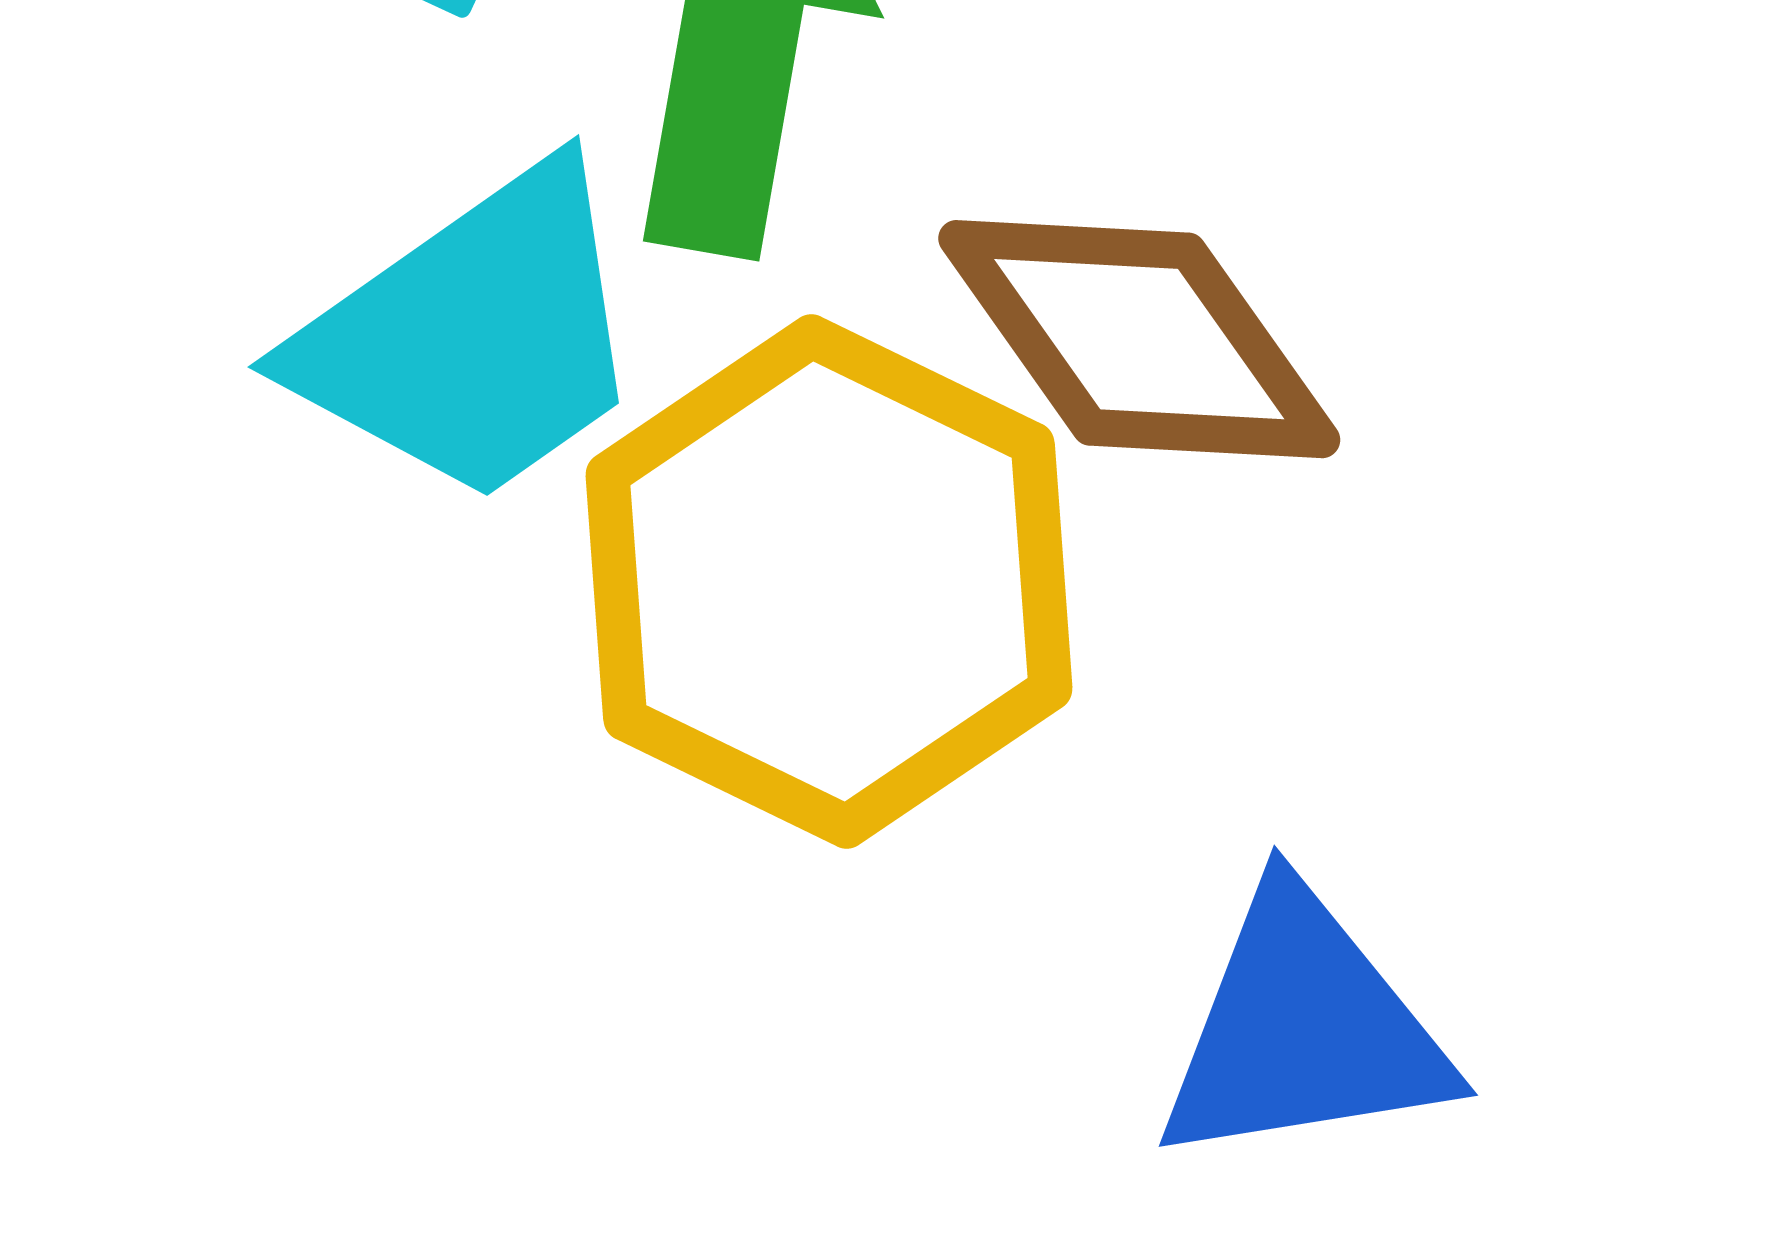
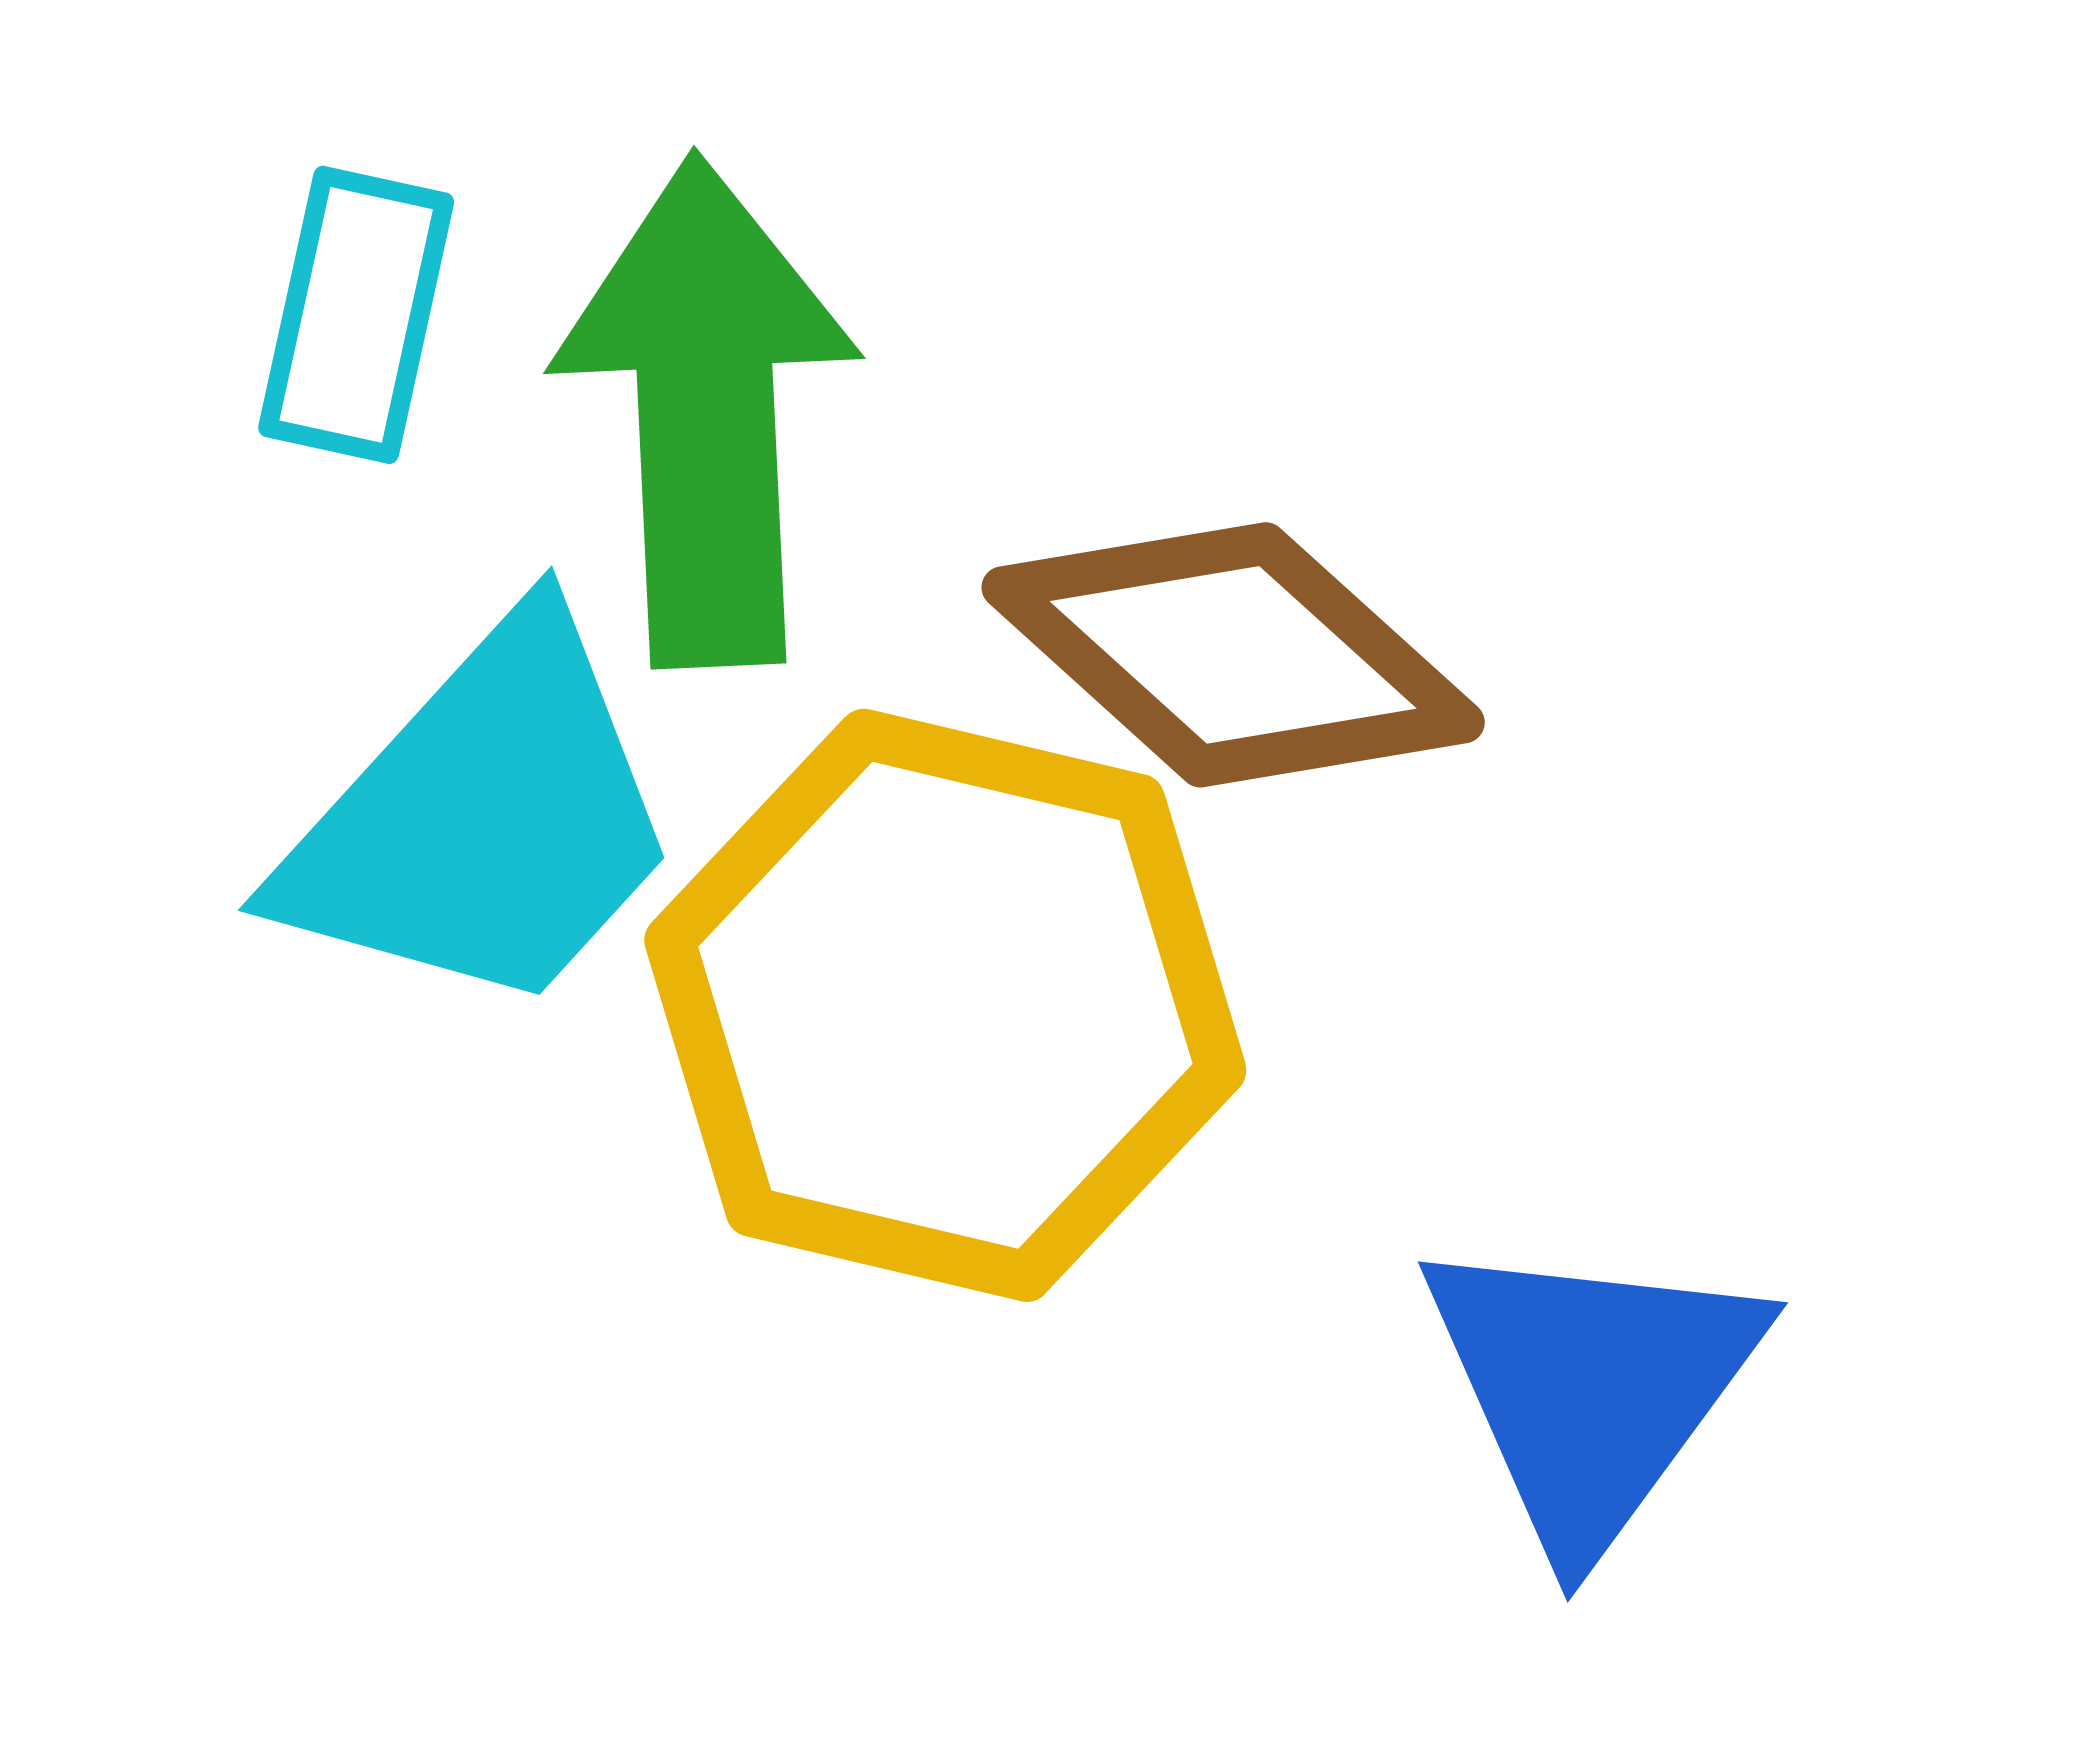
blue triangle: (1304, 1029) -> (1591, 1389), turned -32

